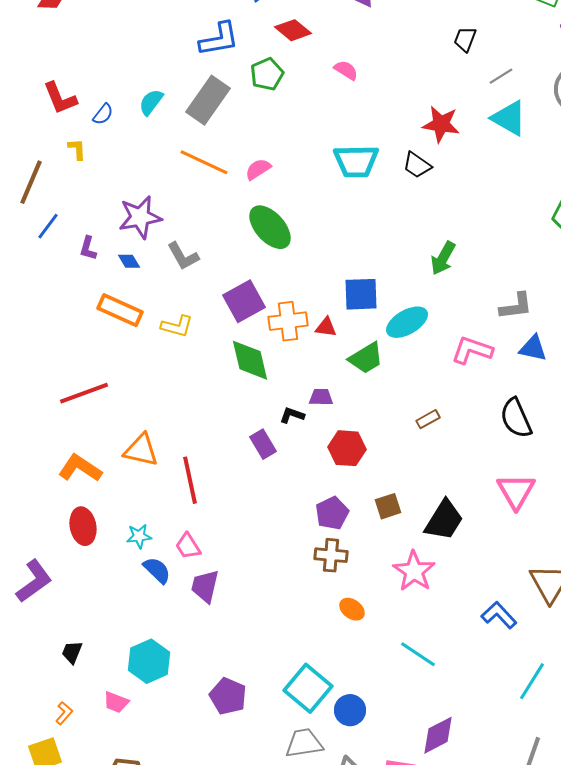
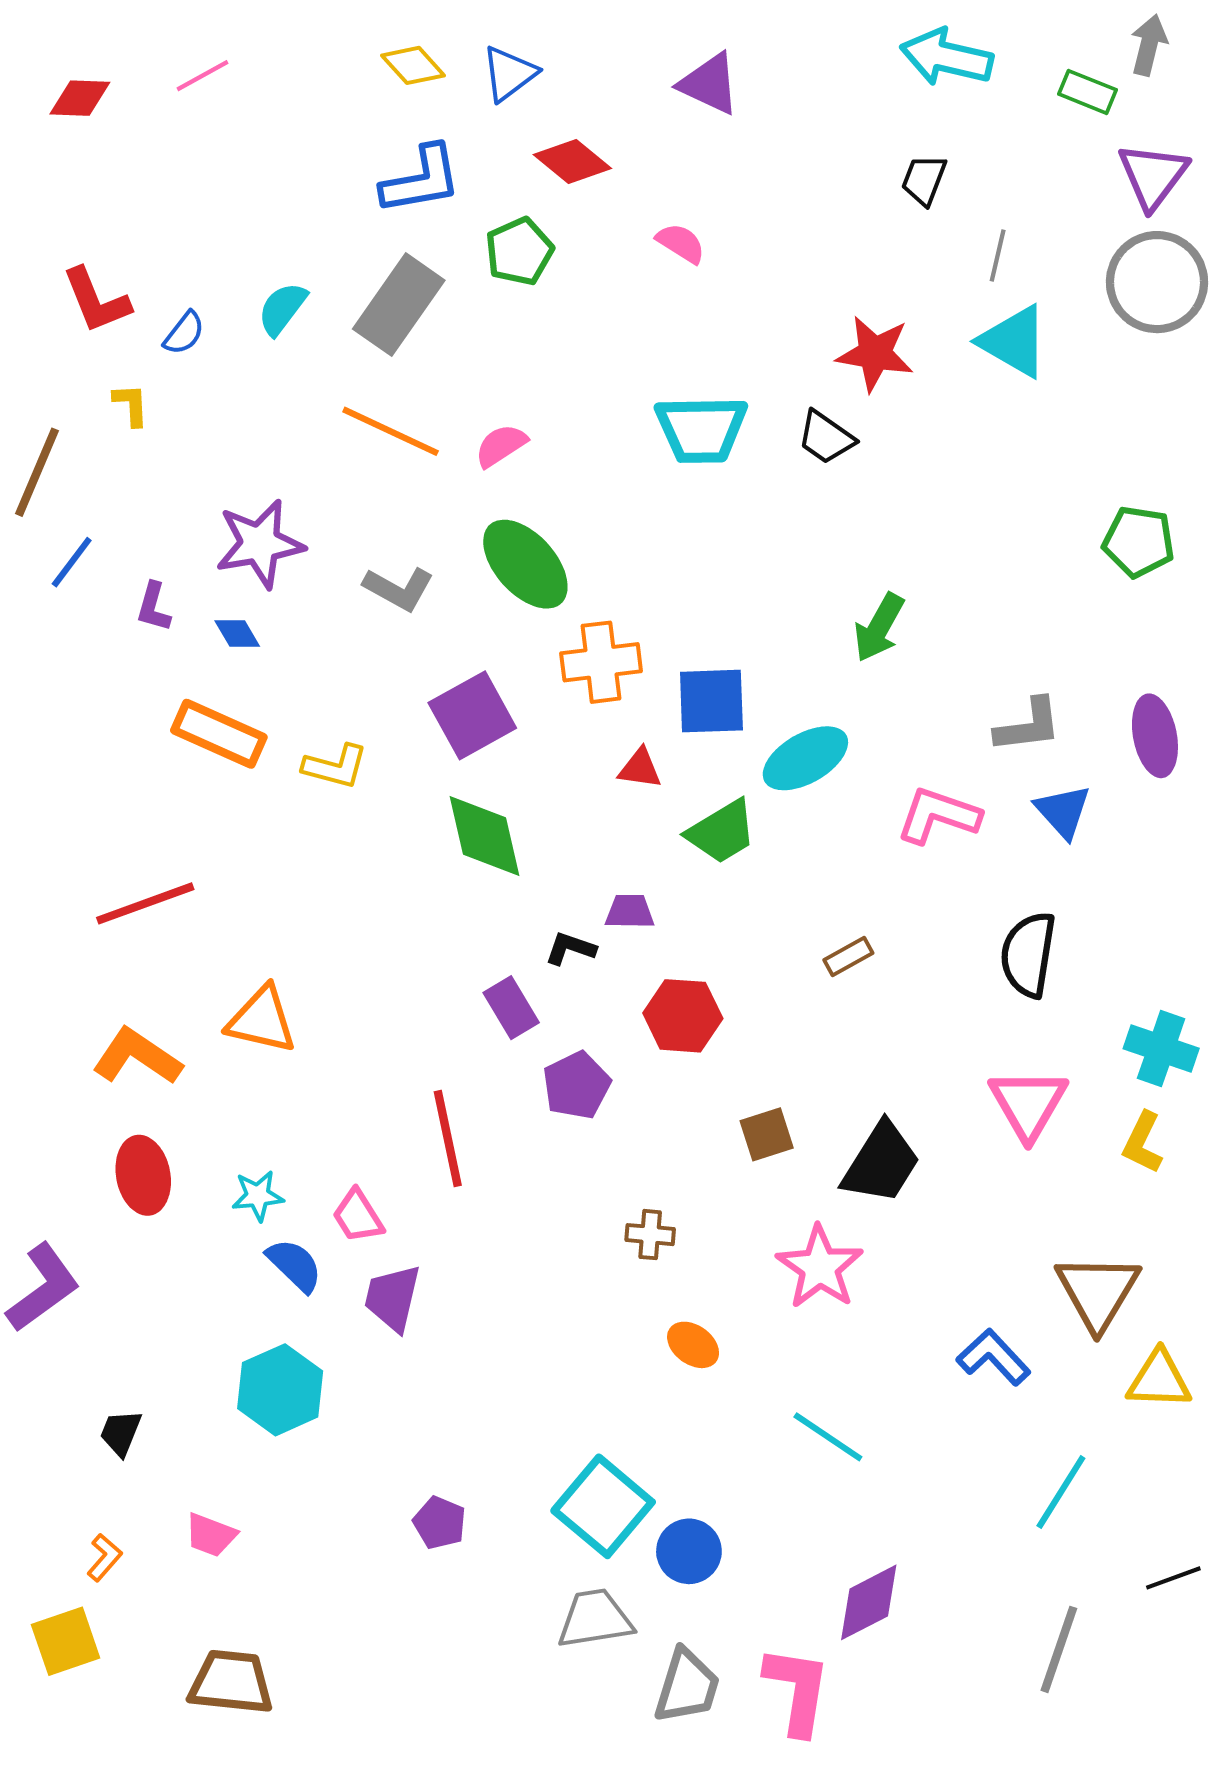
gray line: (501, 76) -> (998, 255), turned -45
gray L-shape: (183, 256) -> (399, 589), moved, turned -32
orange cross: (288, 321) -> (601, 662), moved
blue triangle: (533, 348) -> (1063, 811), turned 36
black semicircle: (516, 418) -> (1028, 955), turned 33
red line: (190, 480) -> (448, 1138), moved
purple pentagon: (332, 513) -> (577, 1085), moved
brown cross: (331, 555) -> (650, 1235), size x0.7
cyan hexagon: (149, 661) -> (280, 1390), moved
purple pentagon: (228, 696) -> (440, 1523), size x0.7

